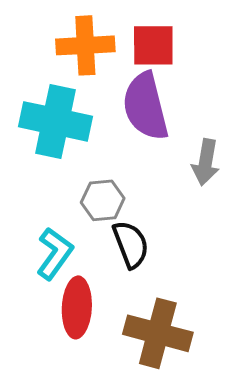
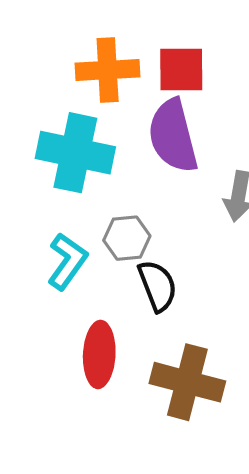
cyan L-shape: (55, 253) -> (67, 261), moved

